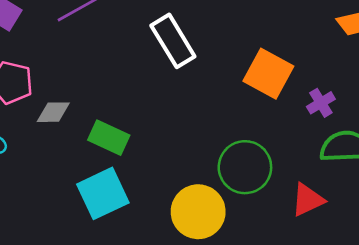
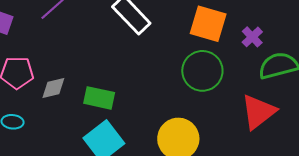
green circle: (245, 167) -> (202, 71), moved
red triangle: (308, 200) -> (258, 112), size x1.4

